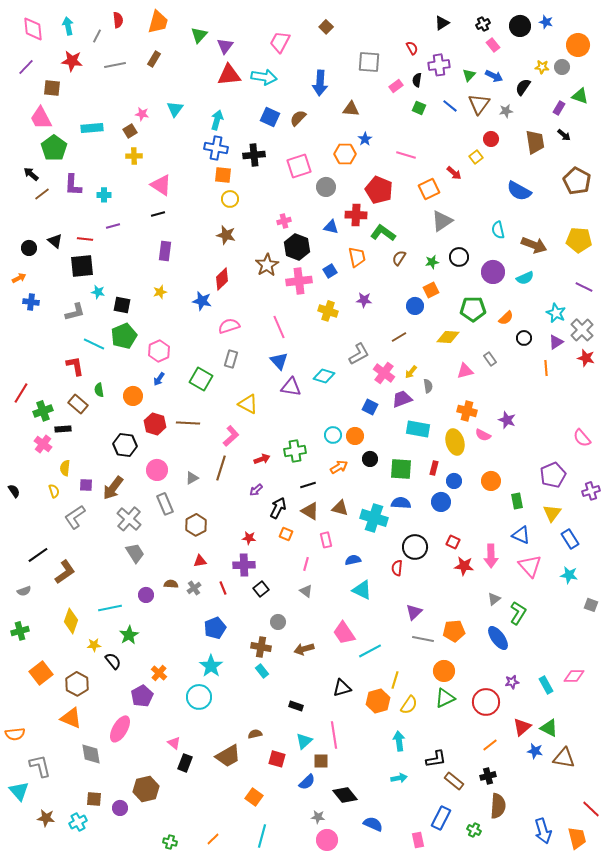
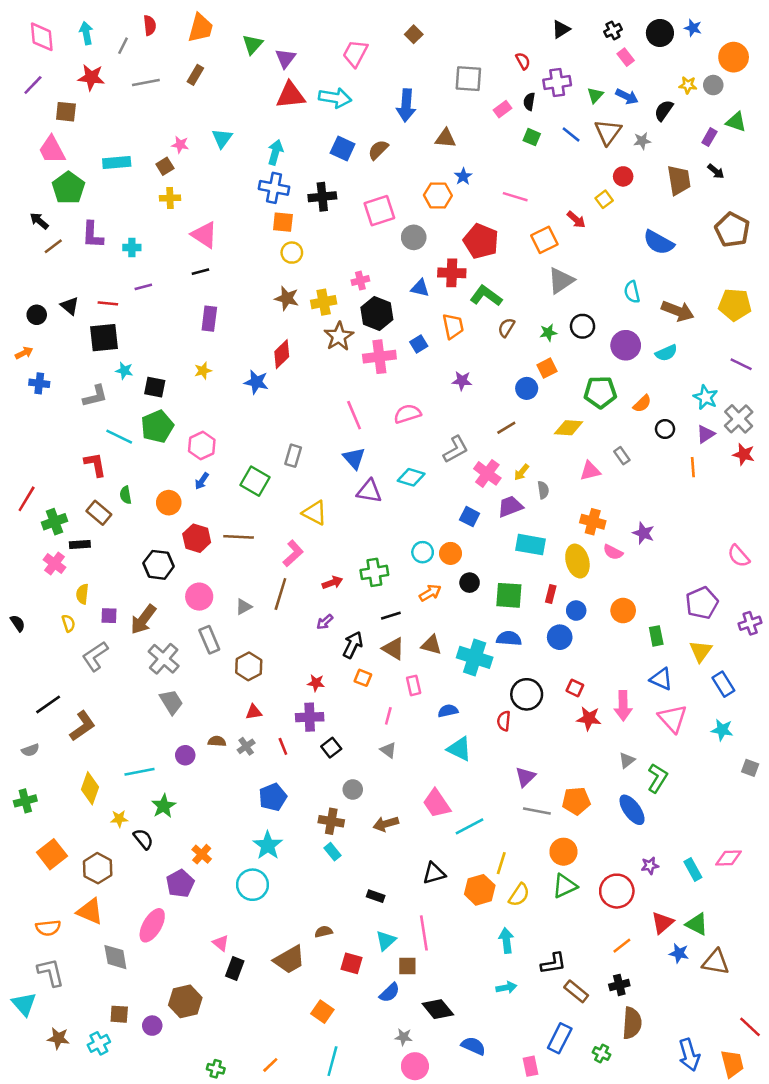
yellow cross: (328, 311) -> (324, 302), moved, turned -30
pink semicircle: (229, 326) -> (407, 414), moved
orange semicircle: (15, 734) -> (48, 928), moved

